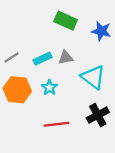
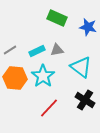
cyan star: (49, 87) -> (43, 76), size x1.6
black cross: (98, 115) -> (85, 100), turned -30
red line: (56, 124) -> (49, 108), turned -40

